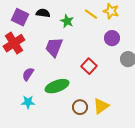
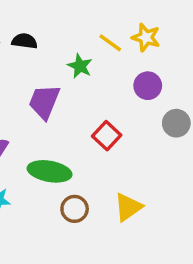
green star: (67, 21) -> (80, 66), moved
green ellipse: (57, 86) -> (50, 171), turned 30
brown circle: (80, 107) -> (75, 209), moved

